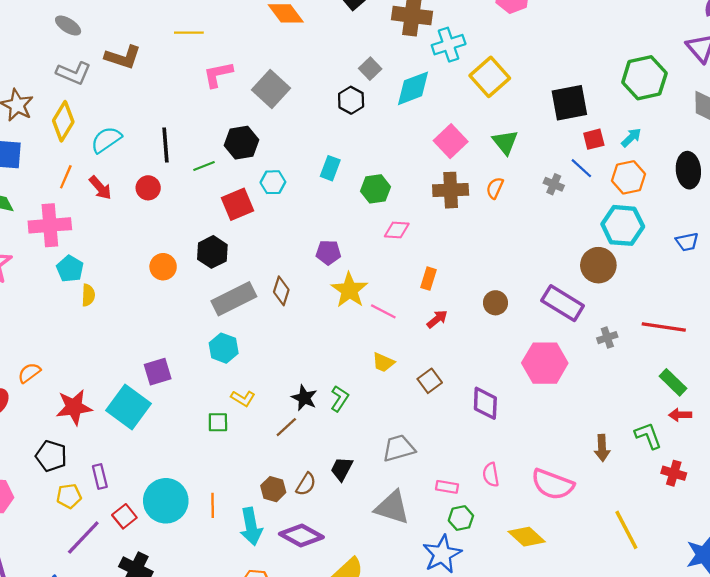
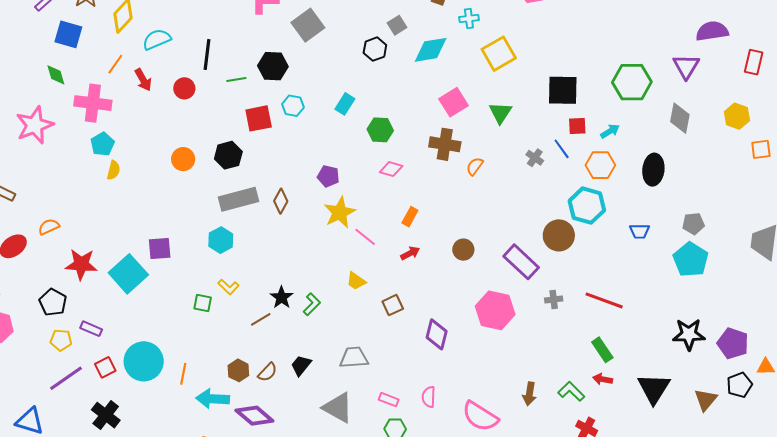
cyan cross: (449, 45) -> (469, 19), size x0.7
orange semicircle: (495, 188) -> (475, 166), moved
green L-shape: (648, 436) -> (571, 391), turned -36
purple rectangle: (100, 476) -> (91, 329), turned -65
cyan arrow: (251, 526) -> (213, 399), turned 92

